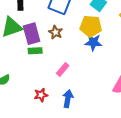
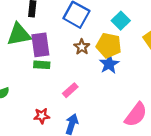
brown star: (56, 32) -> (82, 47), moved
blue star: (93, 42) -> (109, 64), turned 30

